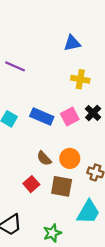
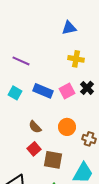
purple line: (15, 66) -> (21, 61), moved
brown semicircle: (44, 158) -> (35, 127), moved
brown square: (62, 186) -> (53, 160), moved

